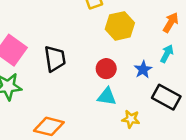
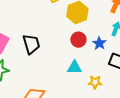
red circle: (106, 69) -> (78, 40), moved

